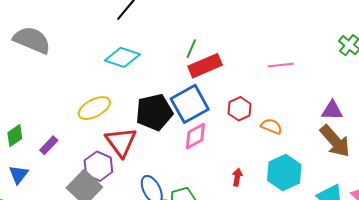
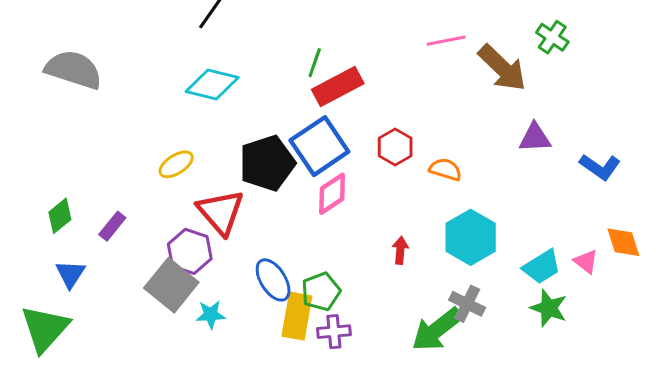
pink line: (281, 65) -> (446, 41), moved
yellow ellipse: (94, 108) -> (176, 164), size x0.7
brown arrow: (335, 141) -> (502, 68), moved

